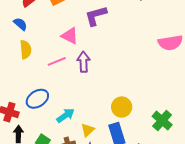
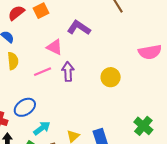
purple L-shape: (96, 16) -> (79, 28), turned 50
yellow circle: (122, 107) -> (111, 77), moved
cyan arrow: (66, 115) -> (42, 128), moved

